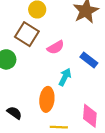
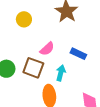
brown square: (27, 34) -> (33, 68), moved

